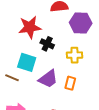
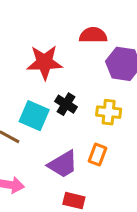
black cross: (47, 44) -> (66, 104), moved
purple trapezoid: (48, 79) -> (63, 164), moved

